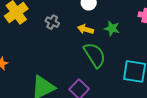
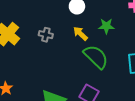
yellow arrow: (85, 29) -> (80, 34), turned 42

